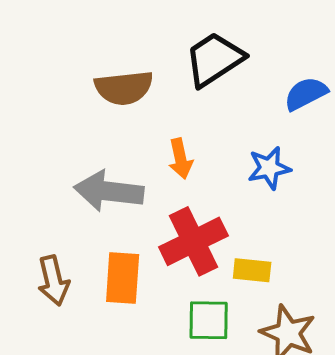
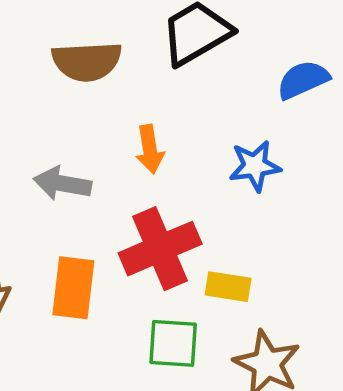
gray arrow: (109, 191) -> (62, 184), size x0.7

